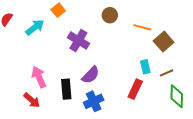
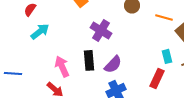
cyan arrow: (35, 27) -> (40, 31), moved
black rectangle: (66, 89) -> (89, 60), moved

